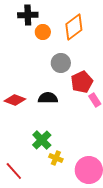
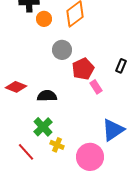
black semicircle: (48, 98) -> (47, 96), moved
red line: (14, 171) -> (26, 152), moved

